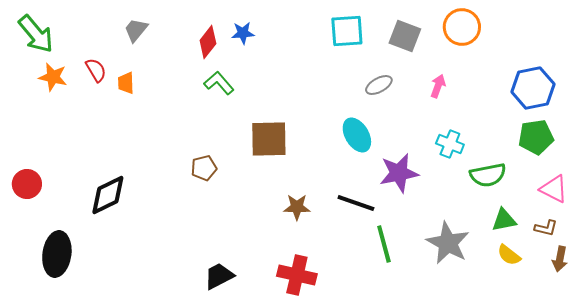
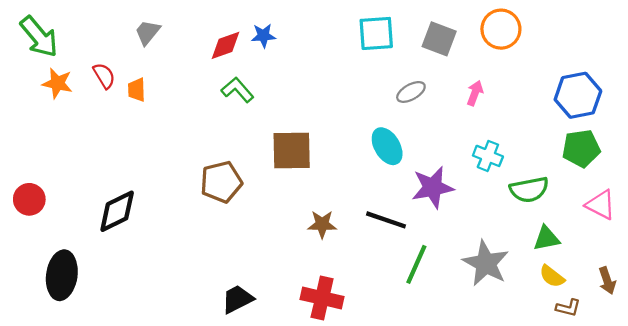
red diamond: (208, 42) -> (226, 45), turned 32
brown pentagon: (204, 168) -> (221, 182), size x1.5
brown L-shape: (546, 228) -> (568, 308), moved
green line: (384, 244) -> (416, 264), turned 39
brown arrow: (560, 259) -> (607, 281), turned -30

